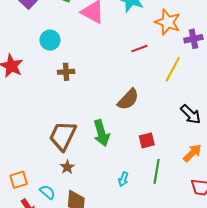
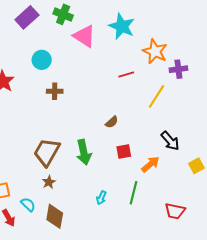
brown semicircle: (128, 99) -> (112, 122), size x0.6
red square: (147, 140) -> (124, 151), moved
orange arrow: (192, 153) -> (150, 164), moved

